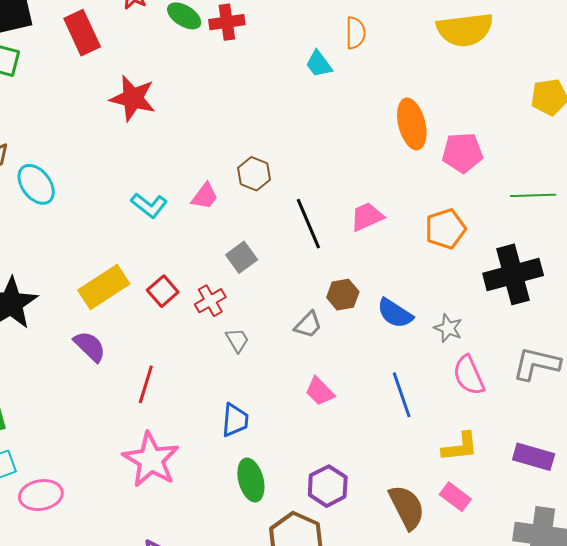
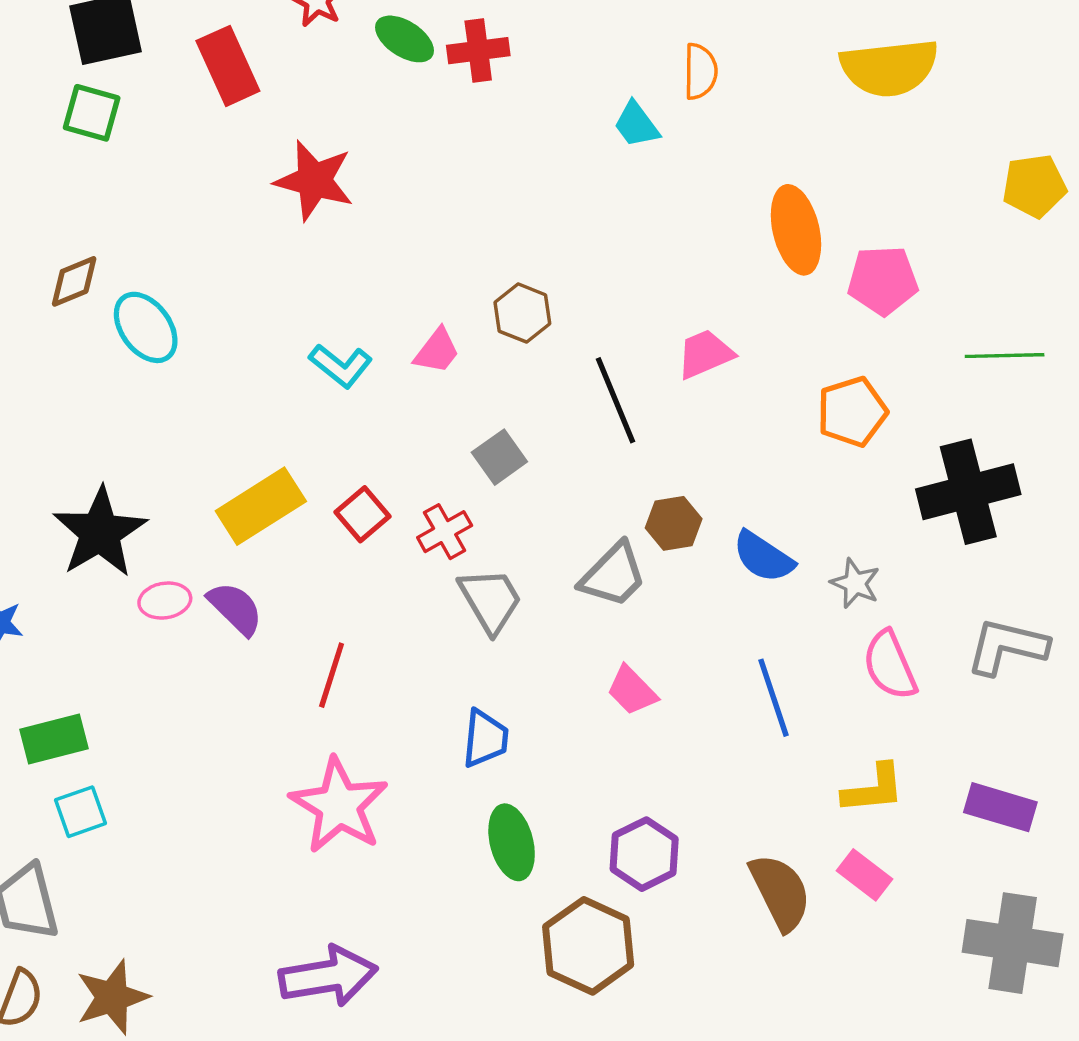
pink trapezoid: (367, 217) -> (705, 354), moved
gray trapezoid: (308, 325) -> (613, 575), size x1.4
gray trapezoid: (237, 340) -> (490, 600), size x1.6
pink ellipse: (41, 495) -> (165, 601), moved, size x0.7

